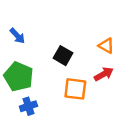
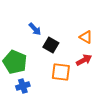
blue arrow: (17, 36) -> (35, 29), moved

